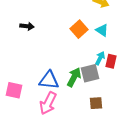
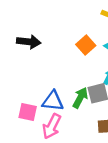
black arrow: (27, 26) -> (29, 42), size x1.5
pink square: (14, 90) -> (28, 112), moved

